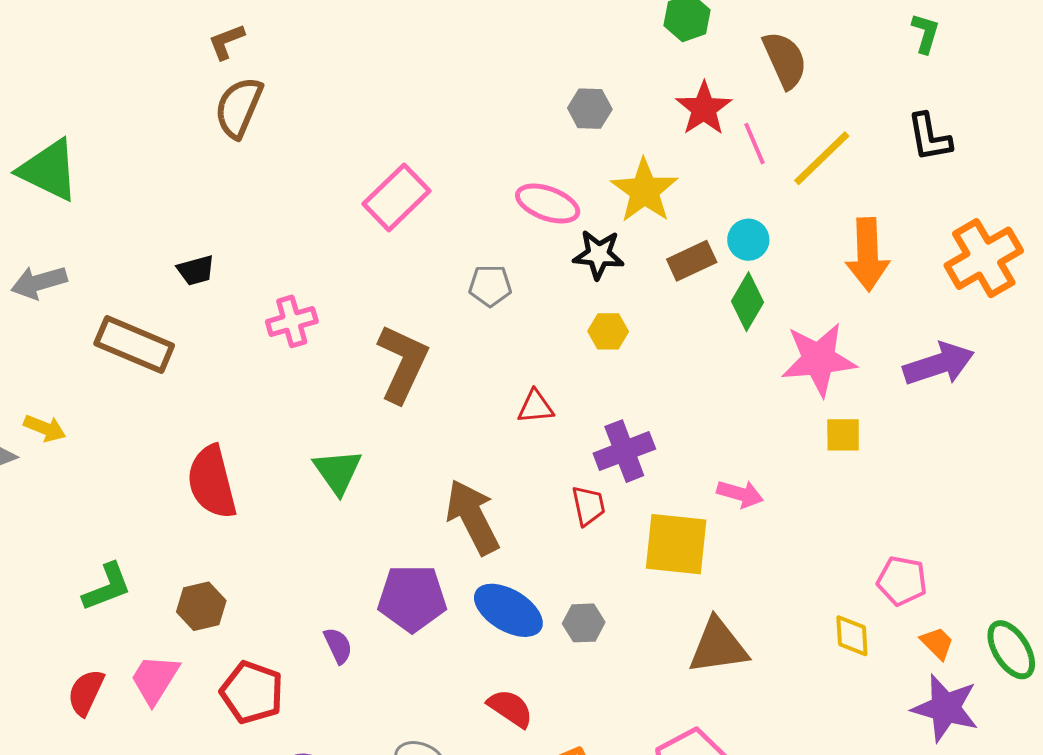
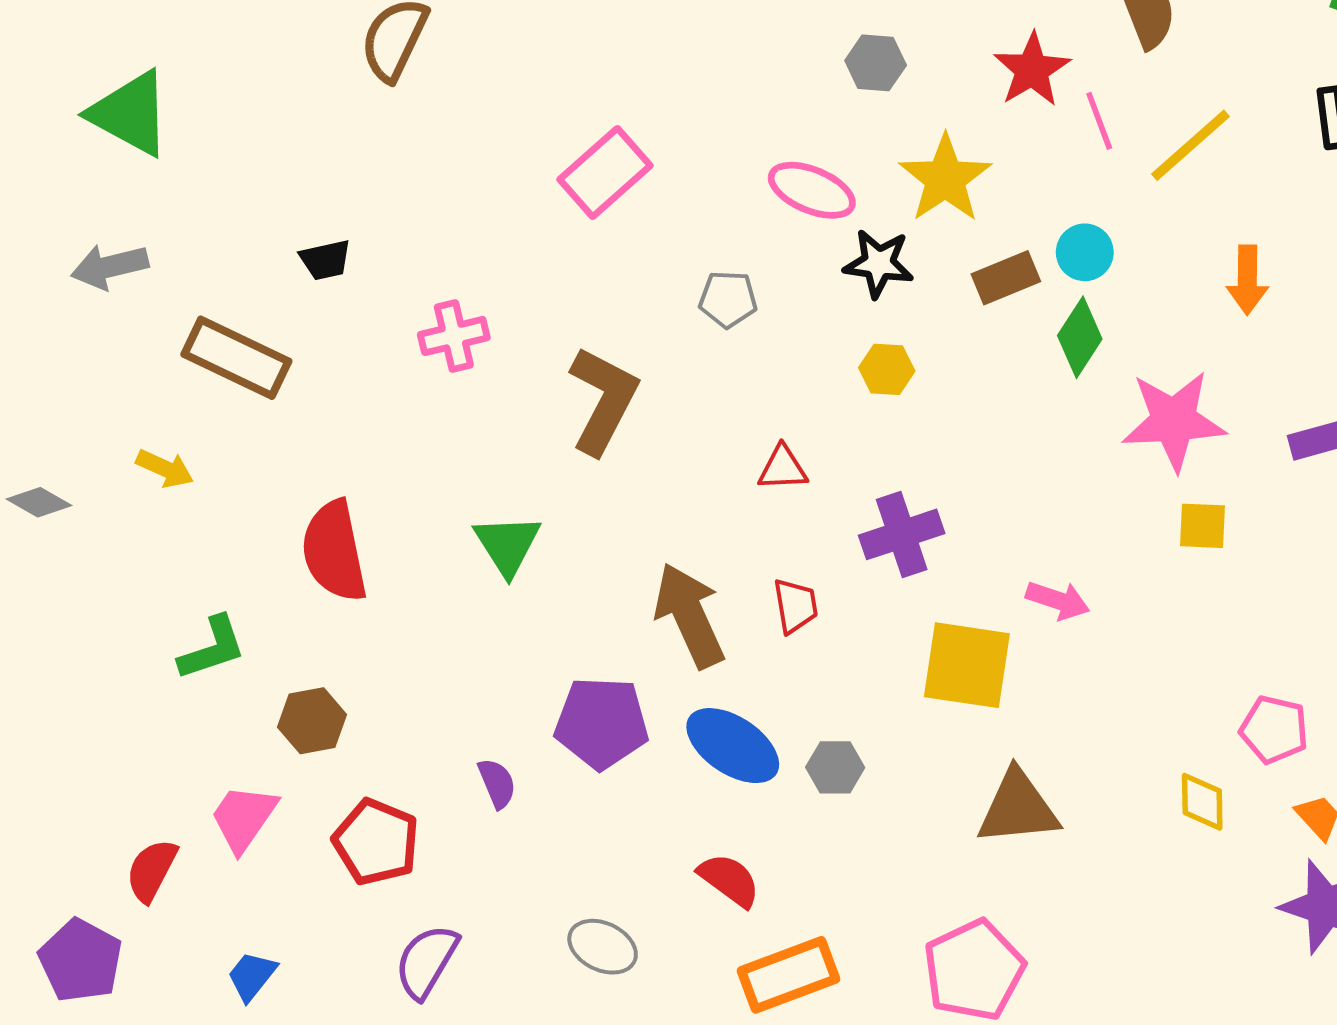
orange arrow: (868, 254) -> (1247, 280), size x0.7
yellow arrow: (45, 428) -> (165, 468), moved
red trapezoid: (588, 506) -> (795, 606), moved
green L-shape: (107, 587) -> (212, 648), moved
red semicircle: (86, 692) -> (152, 870), moved

